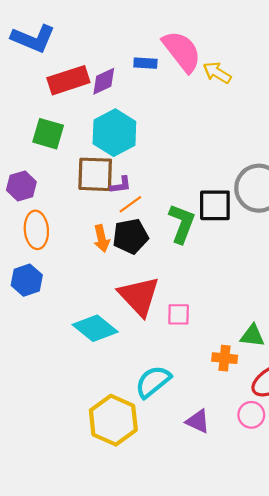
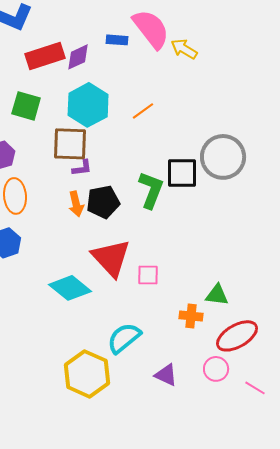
purple L-shape: (121, 185) -> (82, 168), moved
orange line: (130, 204) -> (143, 111), moved

